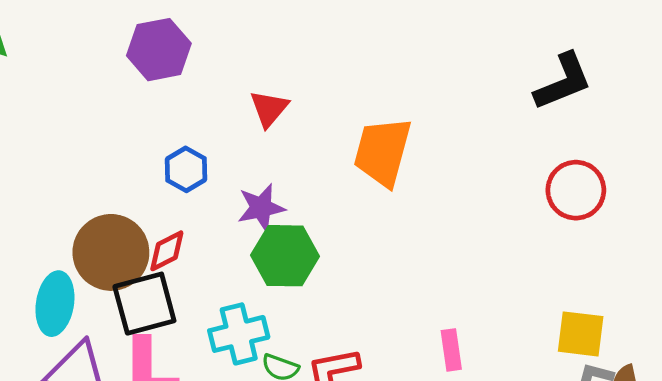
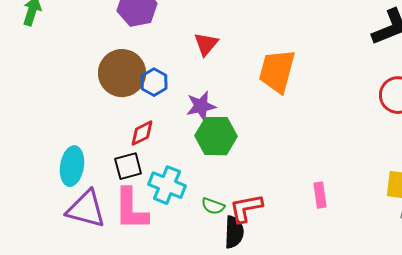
brown circle: (111, 252) -> (122, 73), moved
black square: (144, 304) -> (128, 166), size x0.7
cyan cross: (239, 334) -> (167, 185), moved, turned 36

